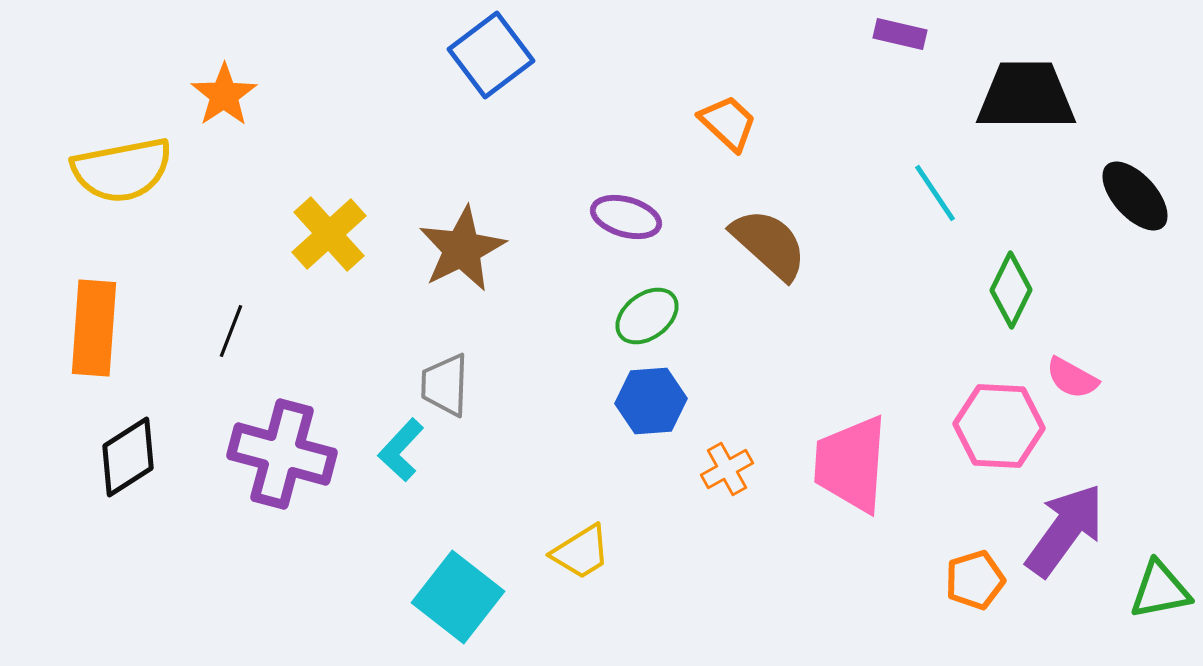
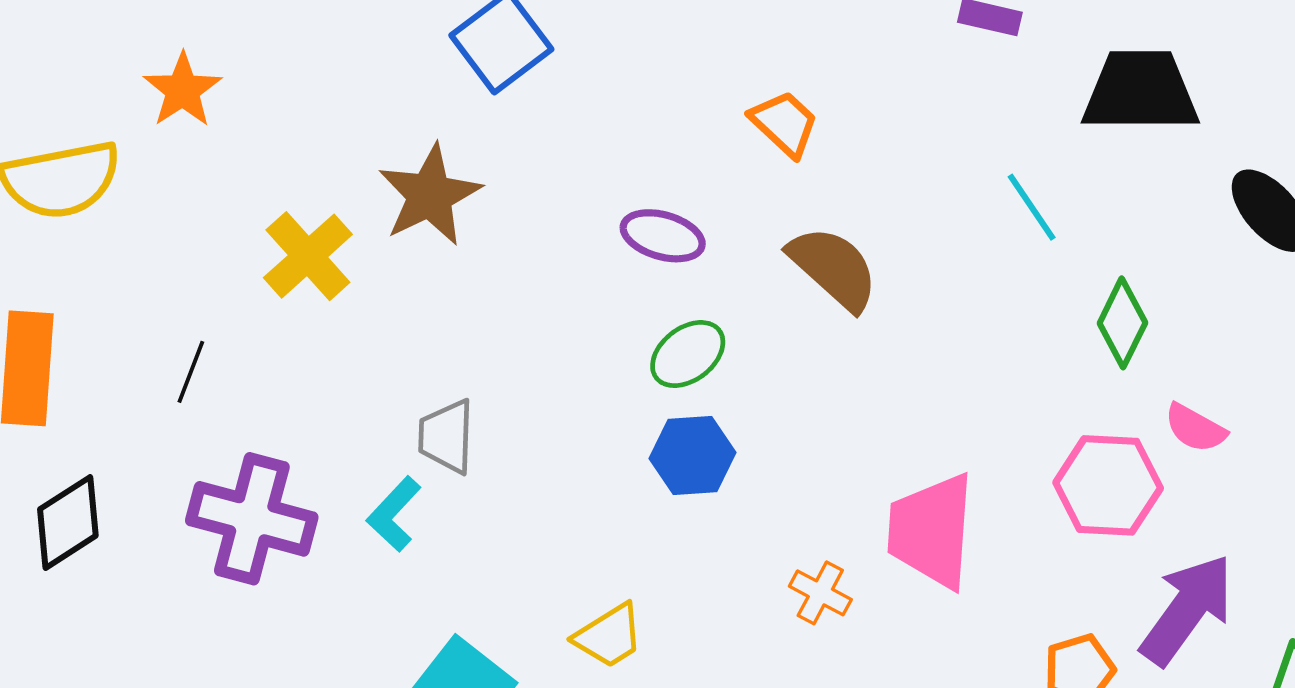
brown star: (462, 249) -> (430, 195), moved
orange cross: (727, 469) -> (820, 593), moved, turned -33

